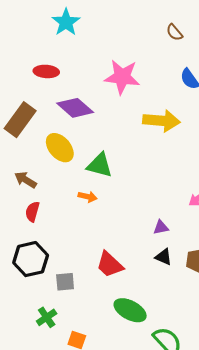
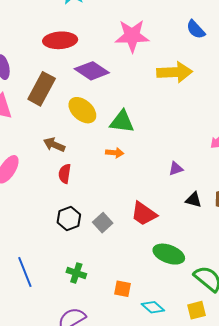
red ellipse: (46, 71) -> (60, 40), size x1.4
purple triangle: (161, 227) -> (176, 169), moved
black hexagon: (31, 259) -> (69, 218), size x0.7
gray square: (65, 282) -> (103, 223), moved, turned -30
green cross: (47, 317) -> (76, 273), moved, turned -30

